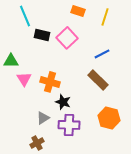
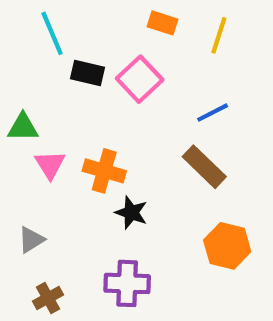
gray triangle: (43, 118) -> (31, 240), moved
purple cross: (69, 125) -> (127, 283), moved
brown cross: (37, 143) -> (48, 298), moved

